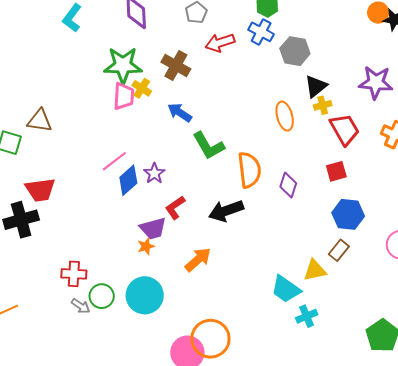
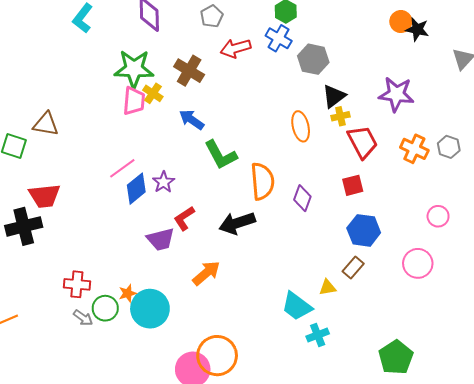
orange star: (146, 246) -> (128, 293), moved
yellow triangle: (315, 270) -> (328, 287), size x0.7

